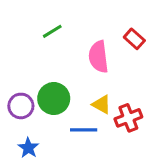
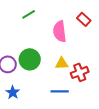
yellow triangle: (101, 104) -> (62, 63), turned -32
blue line: (84, 130) -> (60, 91), moved

